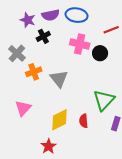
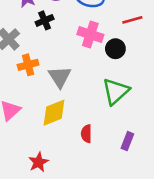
green triangle: (104, 100) -> (116, 91), moved
yellow diamond: (60, 120) -> (54, 113), moved

